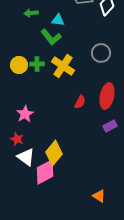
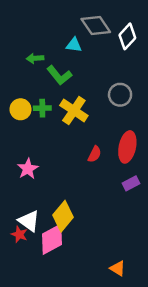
green arrow: (31, 13) -> (35, 58), moved
cyan triangle: (58, 20) -> (74, 45), moved
red star: (17, 139) -> (19, 234), moved

